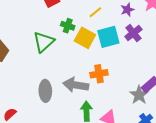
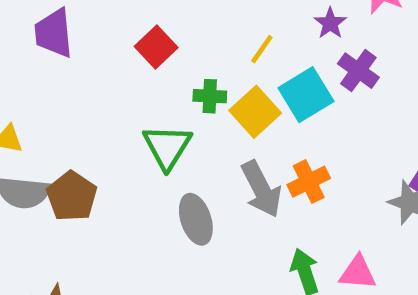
yellow square: (85, 38) -> (255, 112), turned 35
gray arrow: (76, 85) -> (261, 189), moved, turned -110
gray ellipse: (45, 91) -> (196, 219), moved

